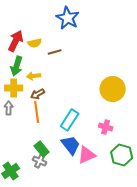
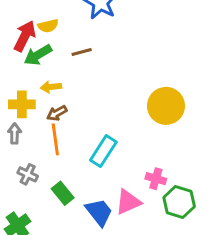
yellow semicircle: (35, 43) -> (48, 26), moved
green arrow: (17, 66) -> (38, 55), moved, turned 42
pink cross: (106, 127) -> (156, 179), moved
blue trapezoid: (71, 145) -> (99, 212), moved
gray cross: (40, 161) -> (28, 174), moved

